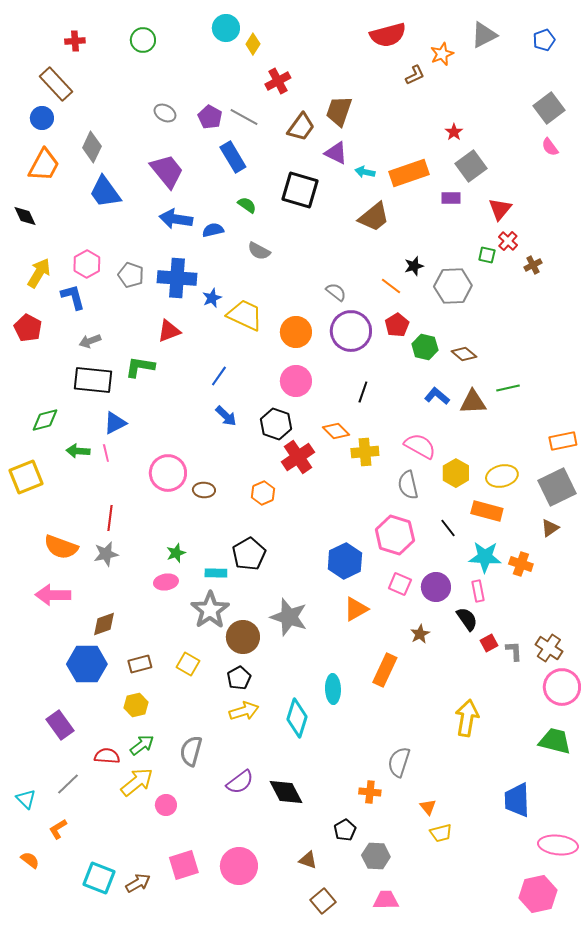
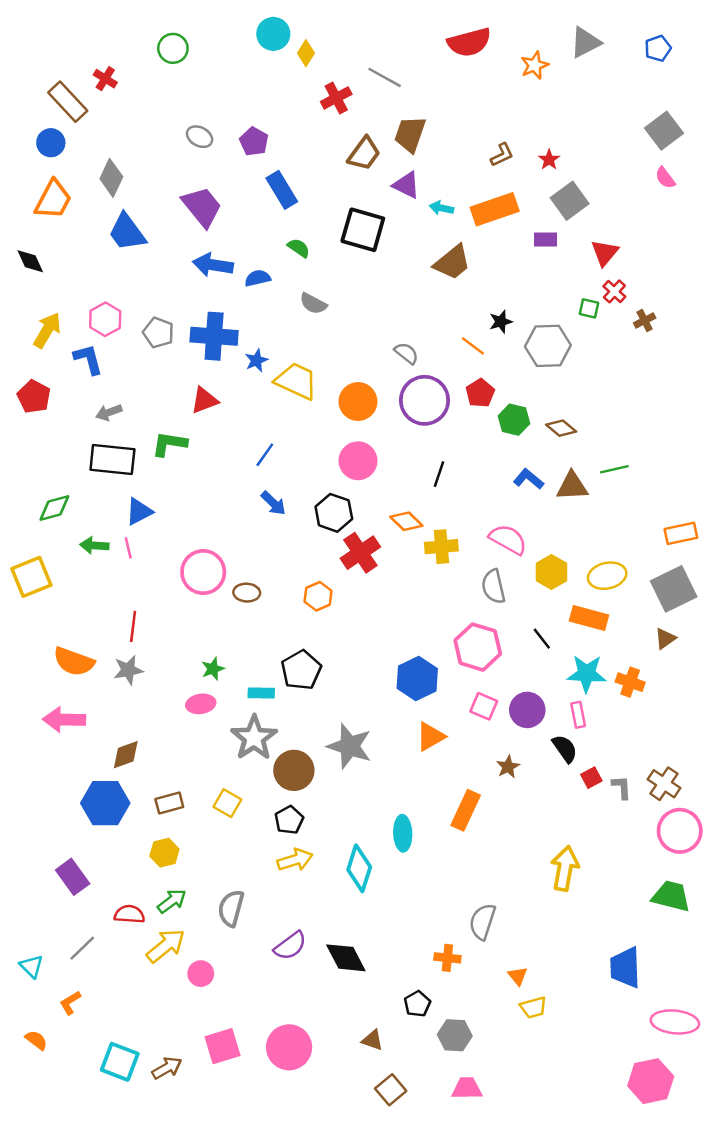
red cross: (75, 41) -> (105, 79), moved, turned 36
brown L-shape: (415, 75) -> (502, 155), moved
gray line: (244, 117) -> (385, 77), moved

